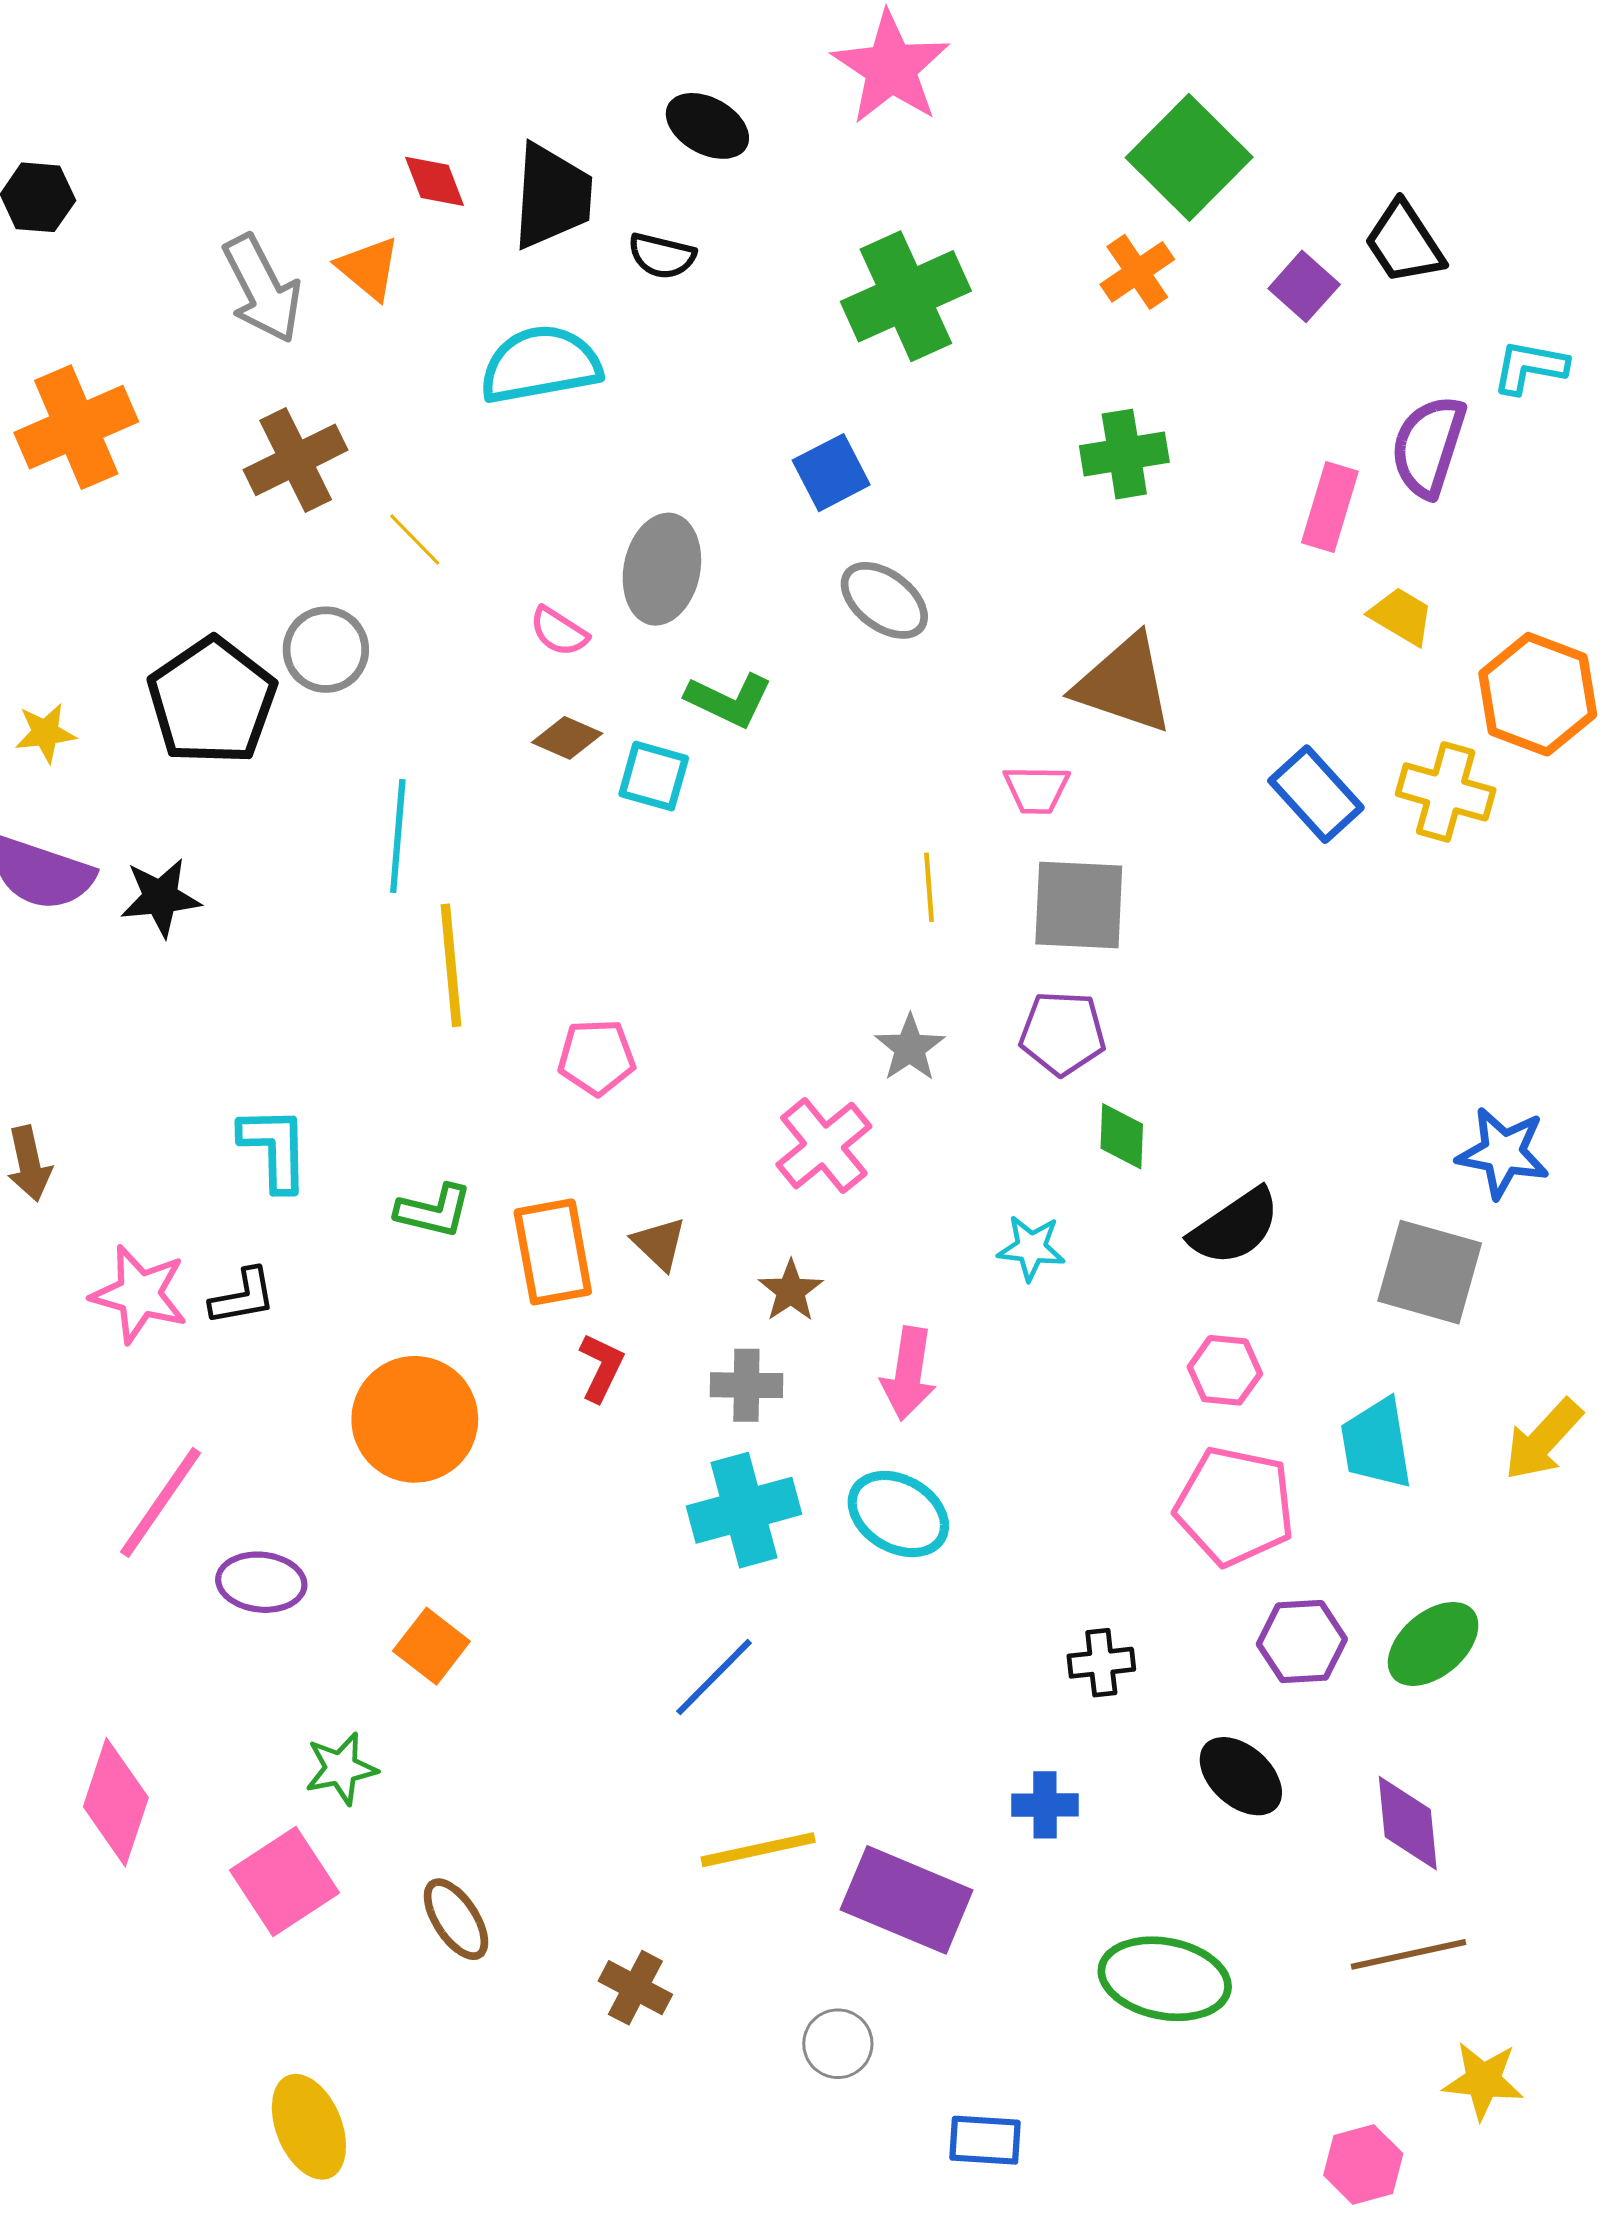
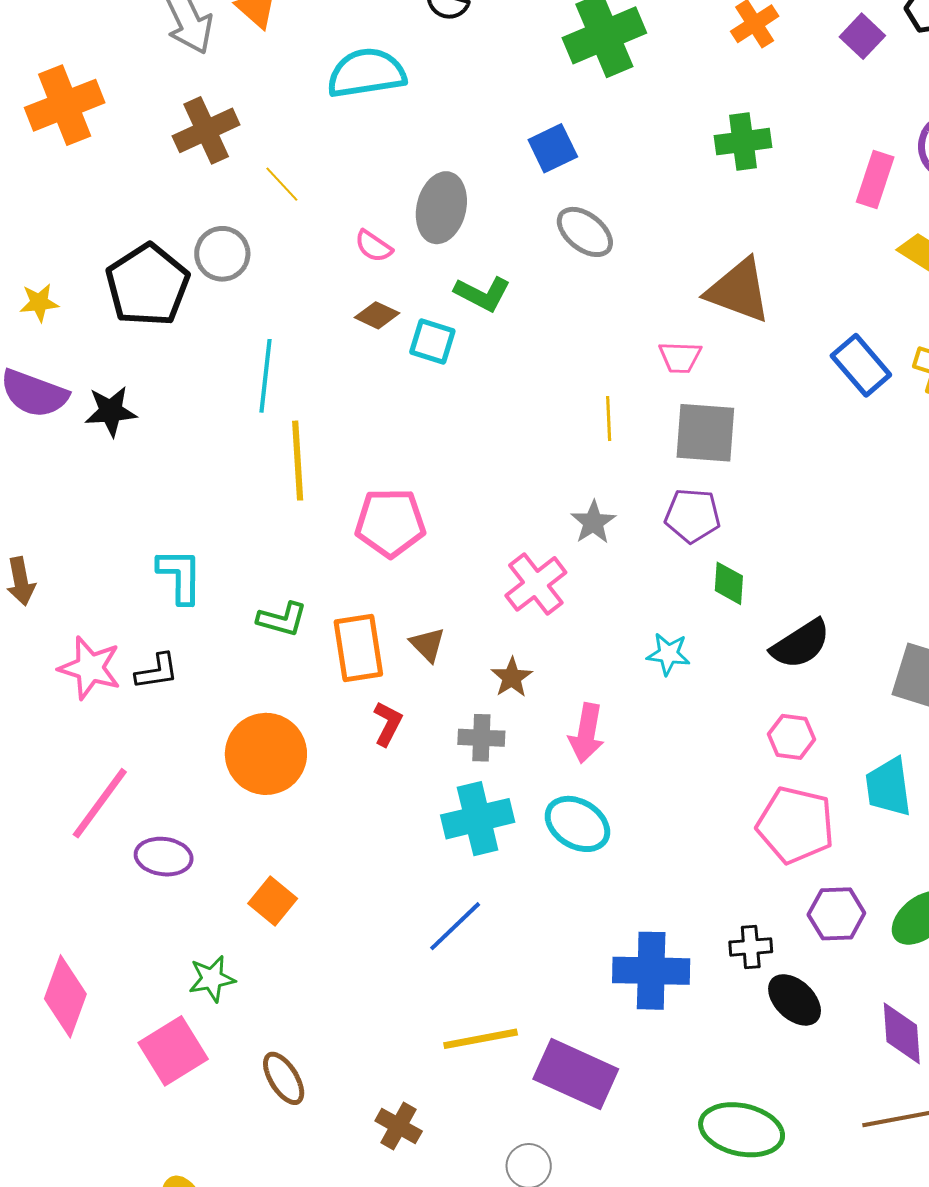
pink pentagon: (597, 1057) -> (390, 523), size x1.4
black cross: (1101, 1663) -> (751, 947), moved
blue cross: (1045, 1805) -> (651, 971), moved, size x1.8

